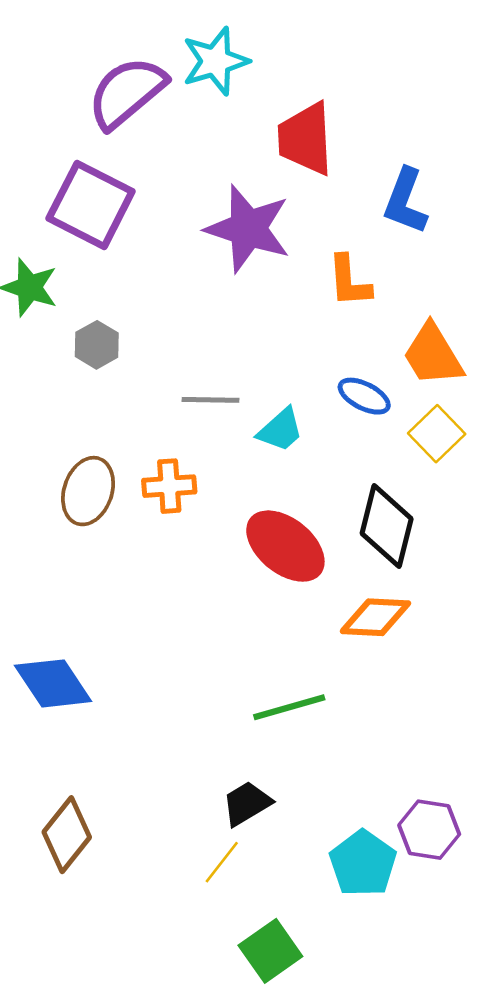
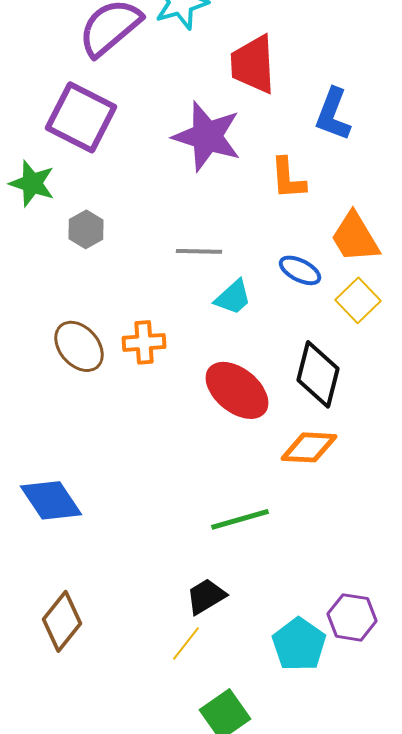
gray line: (210, 400) -> (199, 251), moved
brown ellipse: (88, 491) -> (79, 346), turned -60

